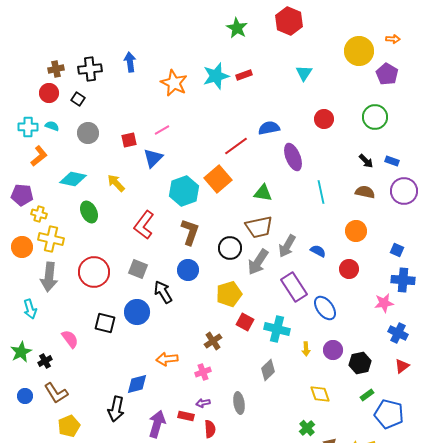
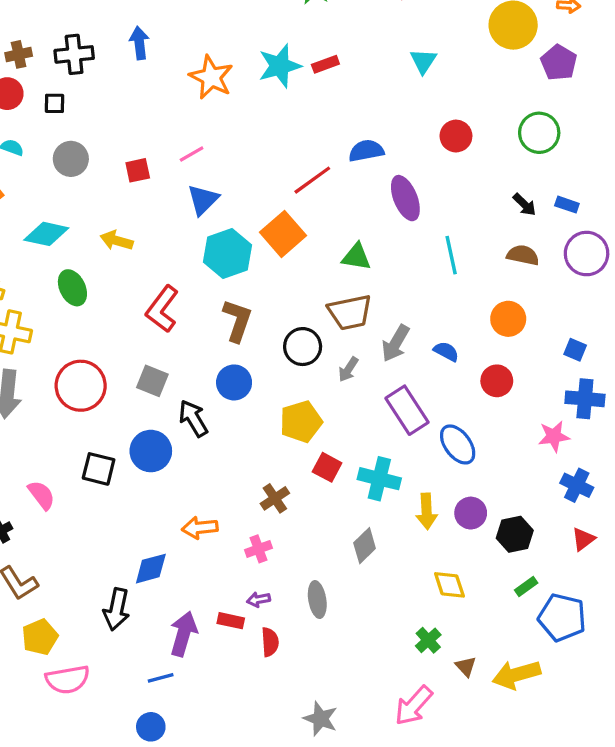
black square: (78, 99) -> (55, 103), turned -32
blue triangle: (153, 158) -> (203, 200), moved
yellow arrow: (116, 183) -> (117, 240), turned -30
gray arrow: (258, 262) -> (348, 369), size x0.6
yellow arrow: (306, 349) -> (427, 511), size x1.5

